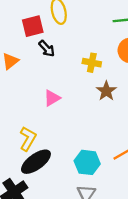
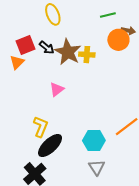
red square: (33, 26) -> (26, 45), moved
brown star: (106, 91) -> (68, 52), moved, size x1.5

